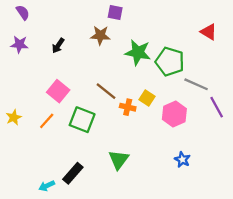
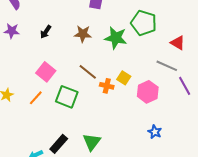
red triangle: (209, 32) -> (178, 43), moved
brown star: (100, 35) -> (83, 34), moved
green pentagon: (170, 62) -> (144, 23), moved
green triangle: (119, 160) -> (92, 142), moved

